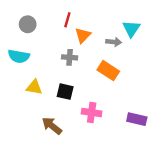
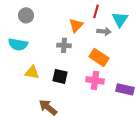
red line: (67, 20) -> (96, 11), moved
pink cross: (92, 113) -> (95, 80), moved
purple rectangle: (137, 119) -> (125, 89), moved

